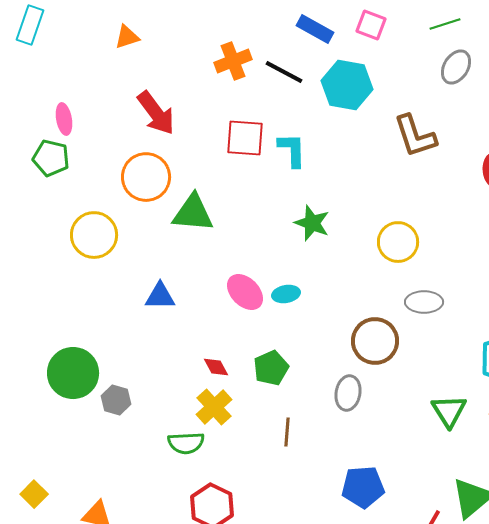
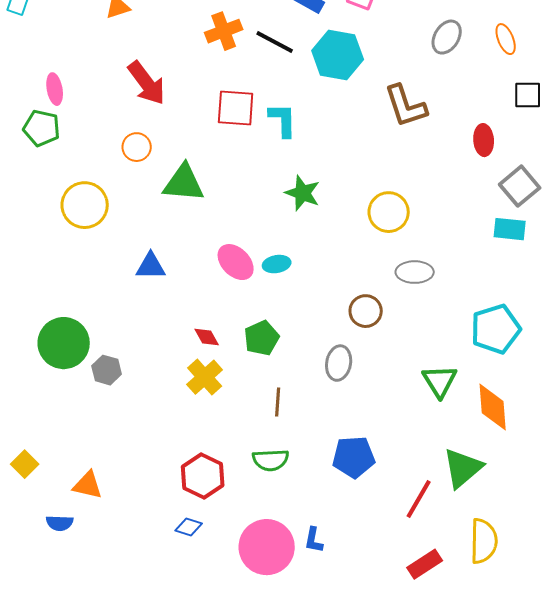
orange circle: (146, 177) -> (137, 147), size x0.6
brown circle: (375, 341) -> (366, 311), size x0.7
green semicircle: (186, 443) -> (271, 460), moved

